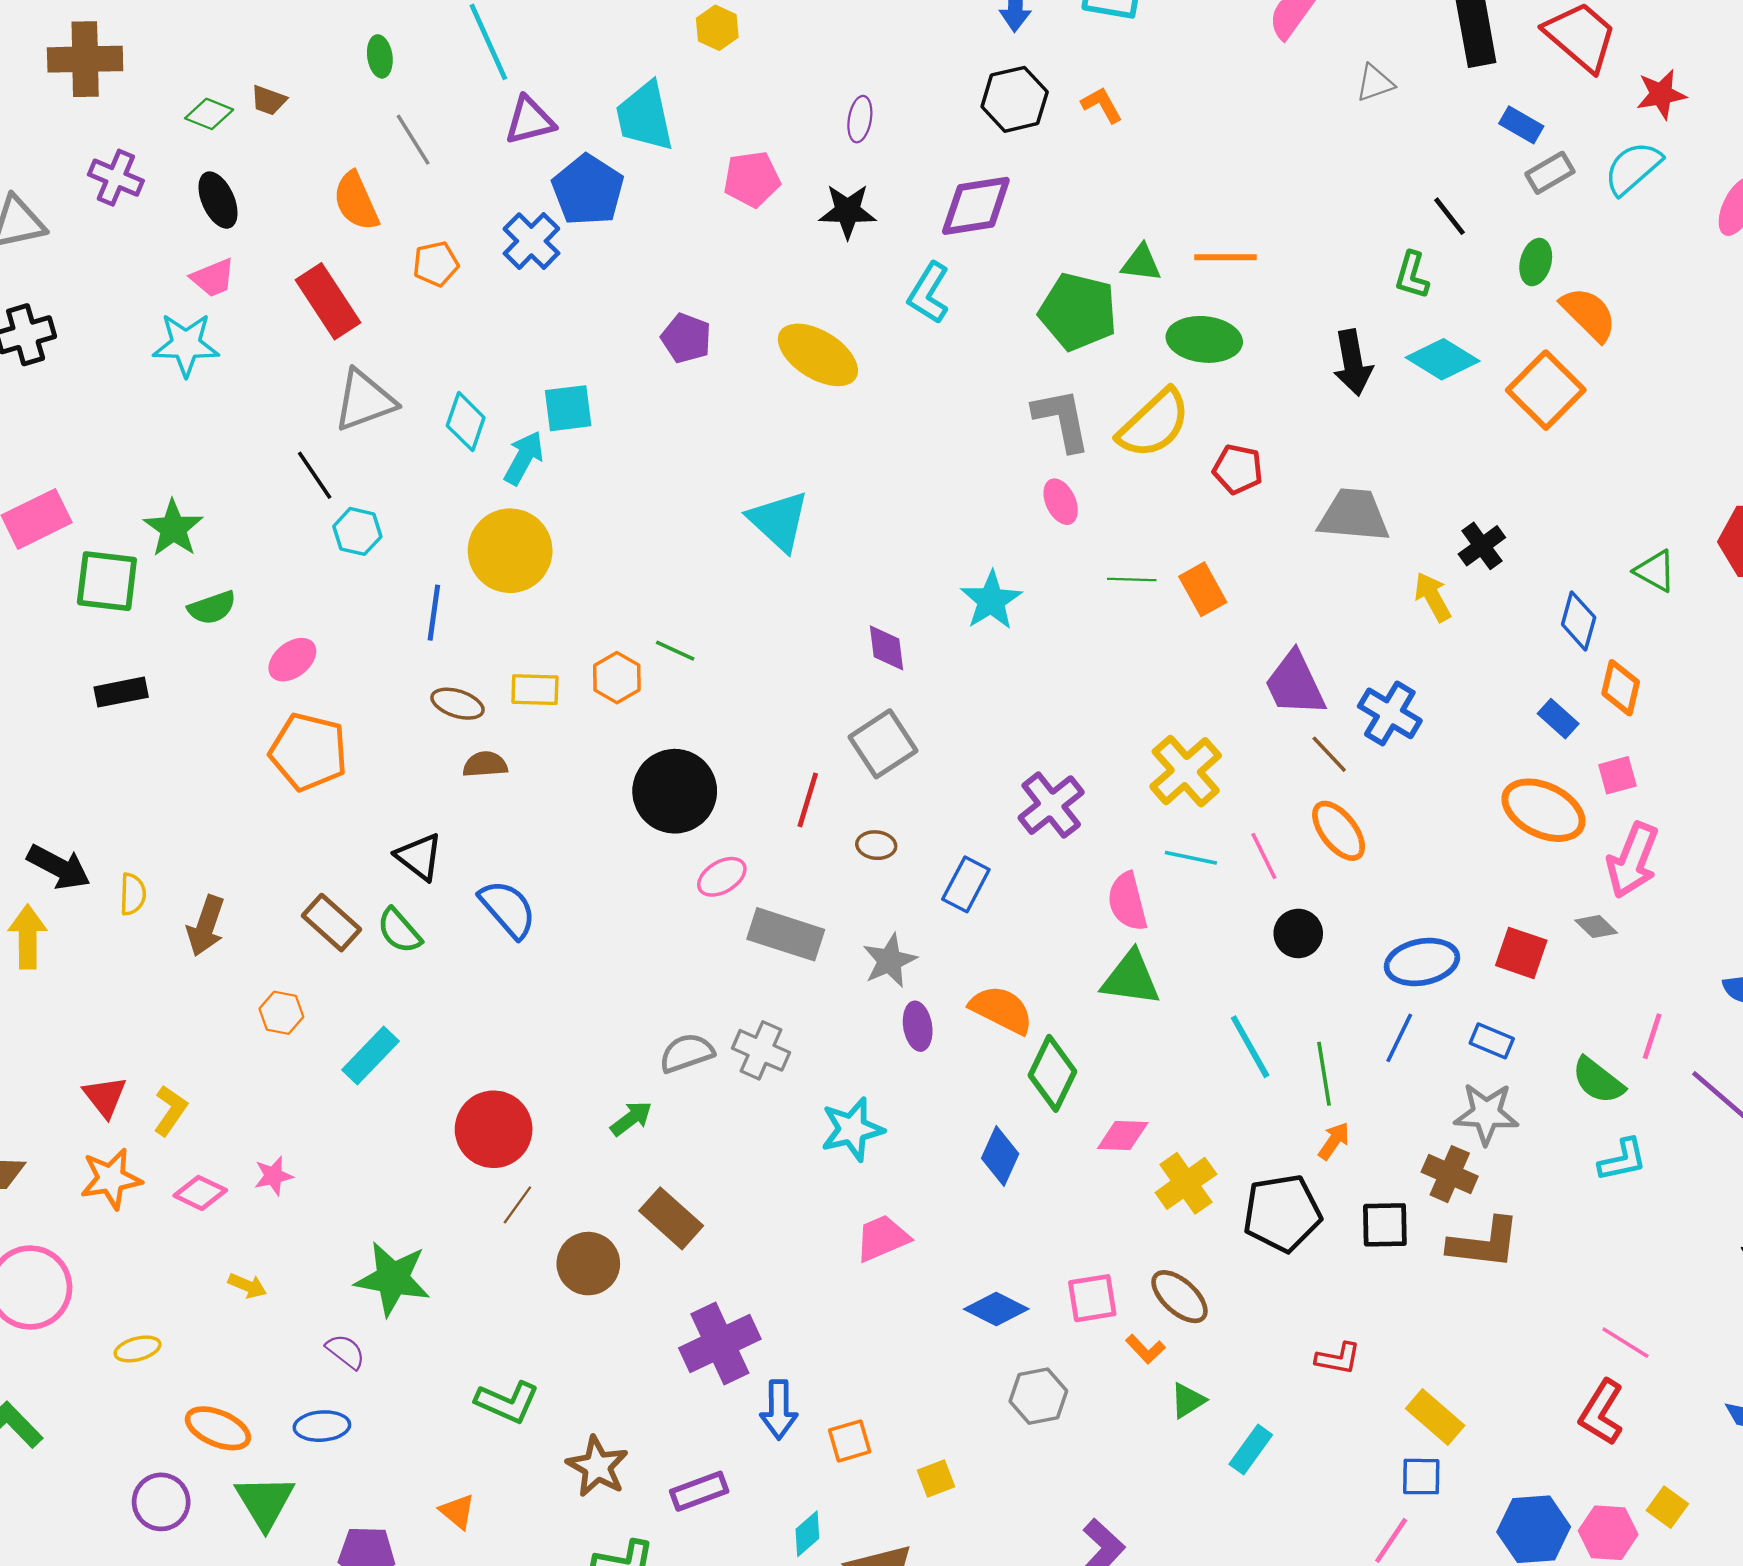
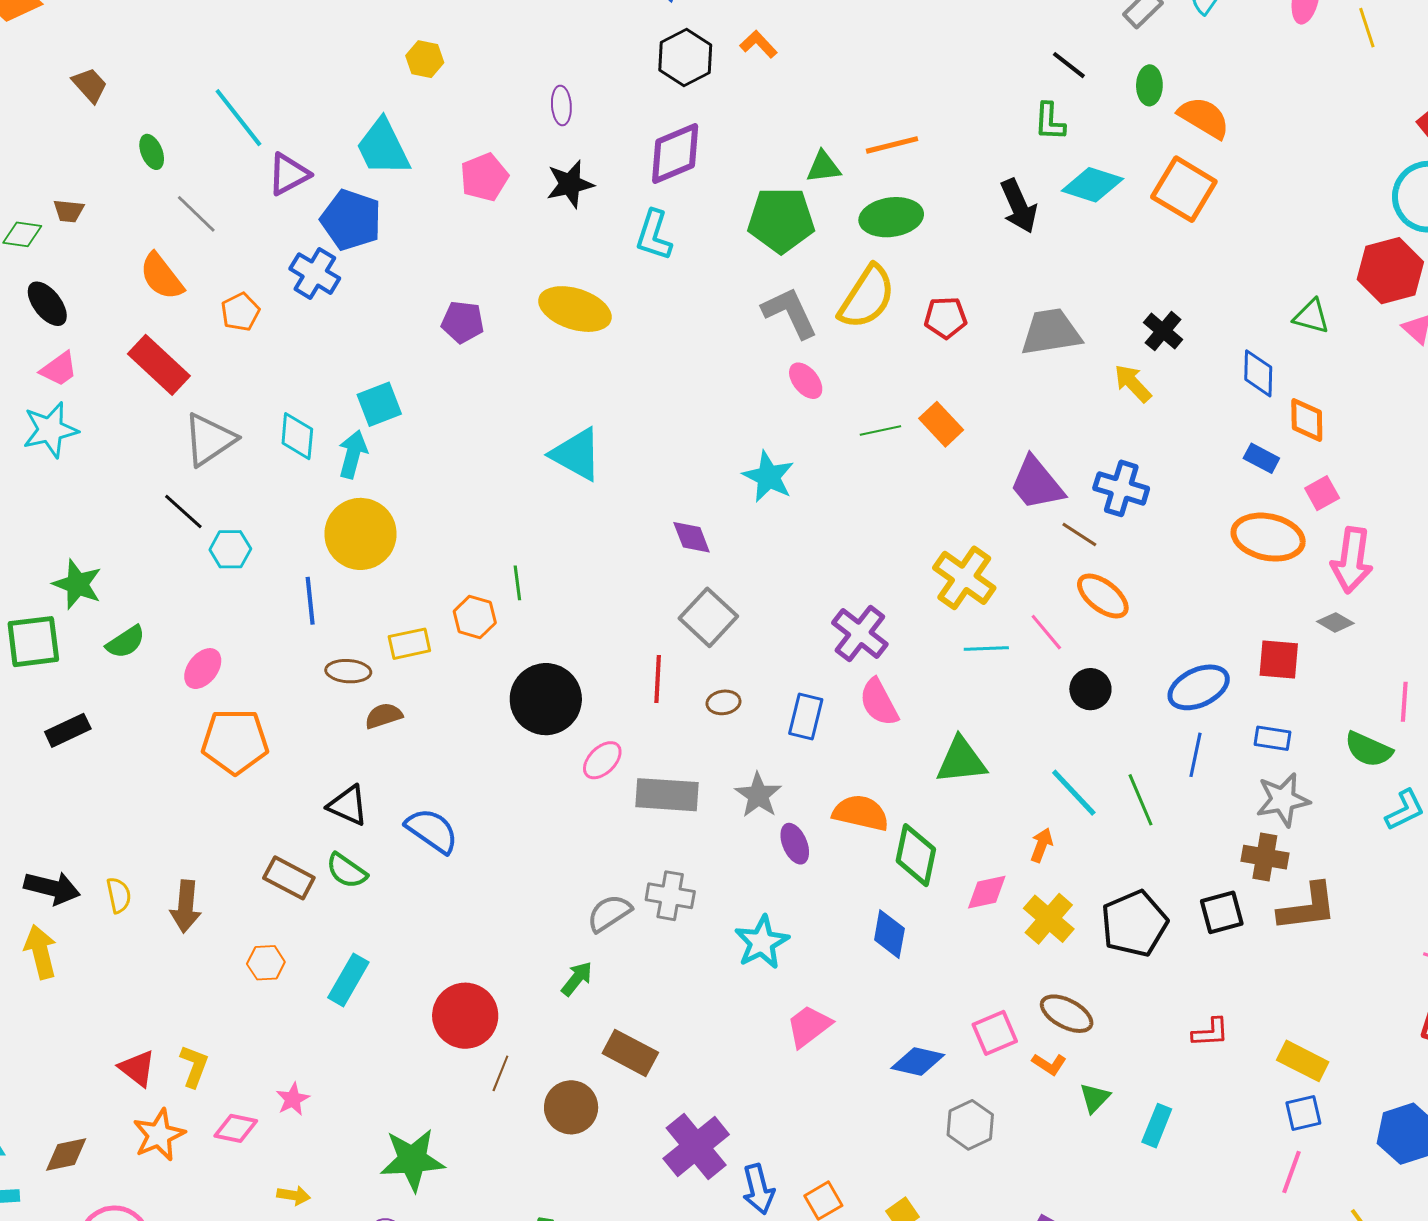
green line: (675, 651) -> (517, 583), turned 72
pink semicircle: (1127, 902) -> (879, 702), moved
orange arrow: (1334, 1141) -> (1041, 845), moved

